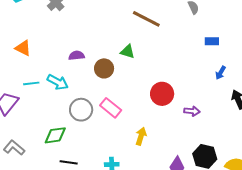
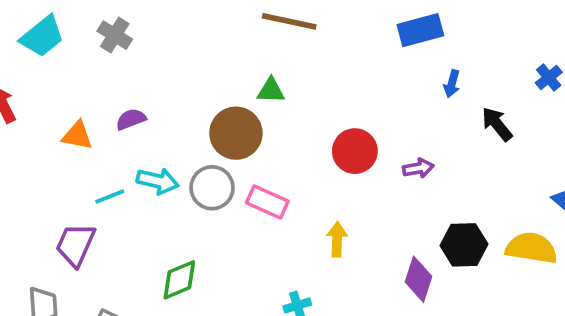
blue rectangle: (212, 41) -> (420, 30), size x1.6
purple semicircle: (77, 56) -> (131, 119), moved
brown circle: (104, 68) -> (236, 133), size x1.4
gray circle: (81, 110) -> (212, 188), moved

